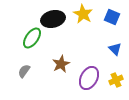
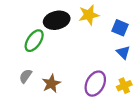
yellow star: (83, 14) -> (89, 15), turned 30
blue square: (112, 17) -> (120, 28), moved
brown star: (61, 64) -> (51, 84), moved

